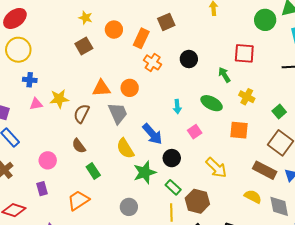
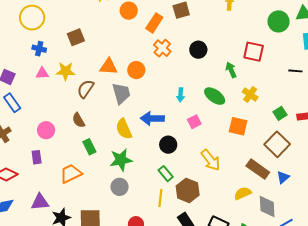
brown square: (84, 46) -> (76, 37), moved
blue arrow: (152, 134) -> (152, 118), turned 125
green star: (145, 172) -> (121, 160), moved
yellow semicircle: (253, 197) -> (243, 193), turned -60

